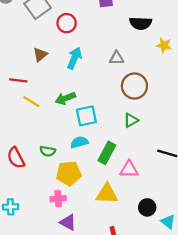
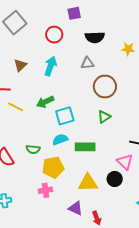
red circle: (67, 23) -> (54, 35), moved
black semicircle: (141, 23) -> (95, 37), moved
green rectangle: (107, 153) -> (85, 147), turned 66
pink triangle: (129, 169) -> (125, 162), moved, turned 48
black circle: (147, 207) -> (115, 179), moved
purple triangle: (68, 222) -> (76, 208), moved

